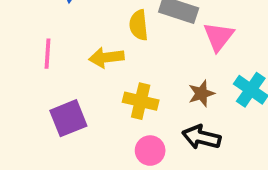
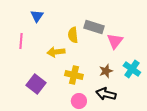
pink line: (48, 54) -> (21, 41), moved
purple square: (68, 118) -> (36, 84), turned -30

